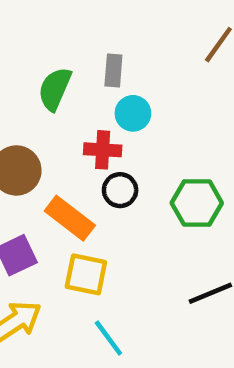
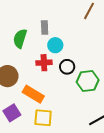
black circle: (120, 190) -> (67, 67), moved

